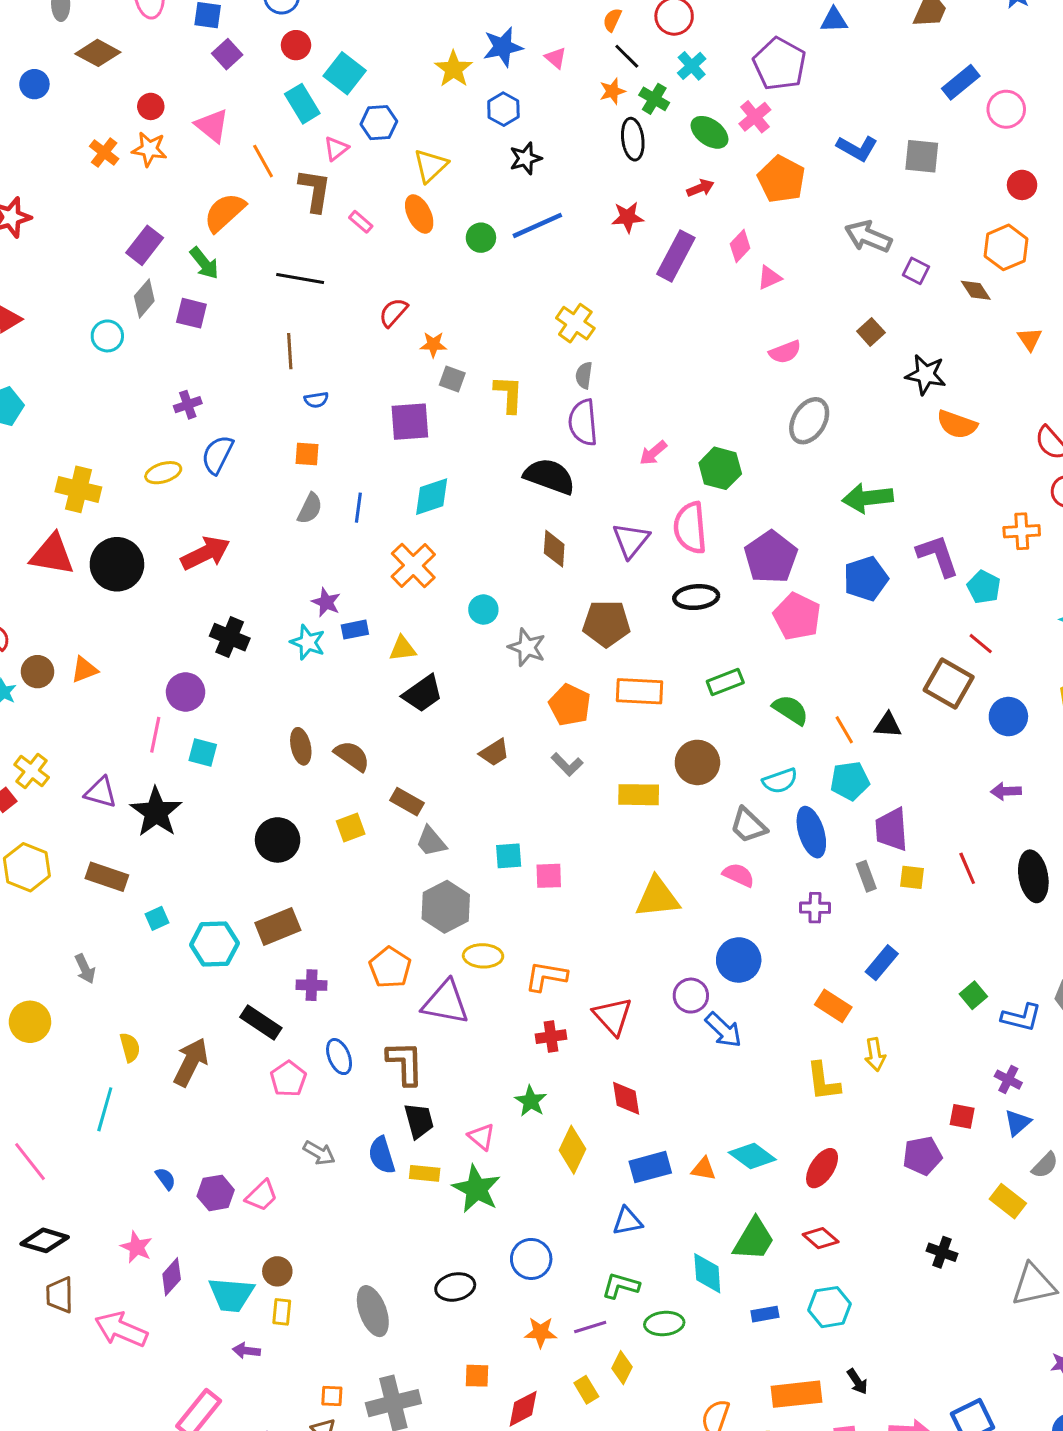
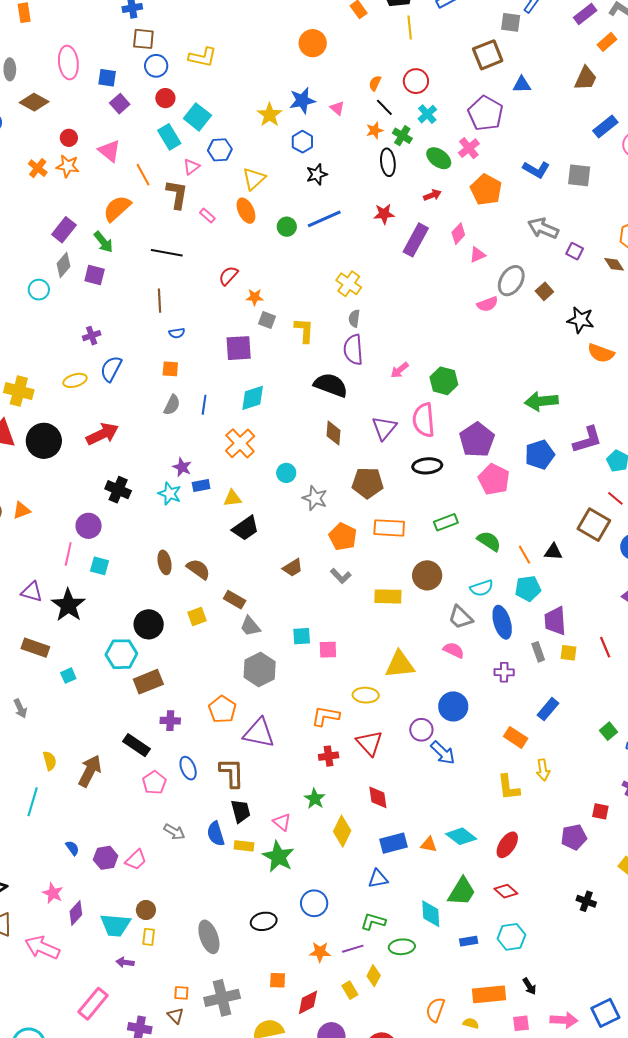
gray ellipse: (809, 421) -> (511, 281), moved
purple L-shape: (938, 556) -> (587, 440), turned 92
cyan hexagon: (214, 944) -> (121, 654), moved
yellow ellipse: (483, 956) -> (366, 695), moved

